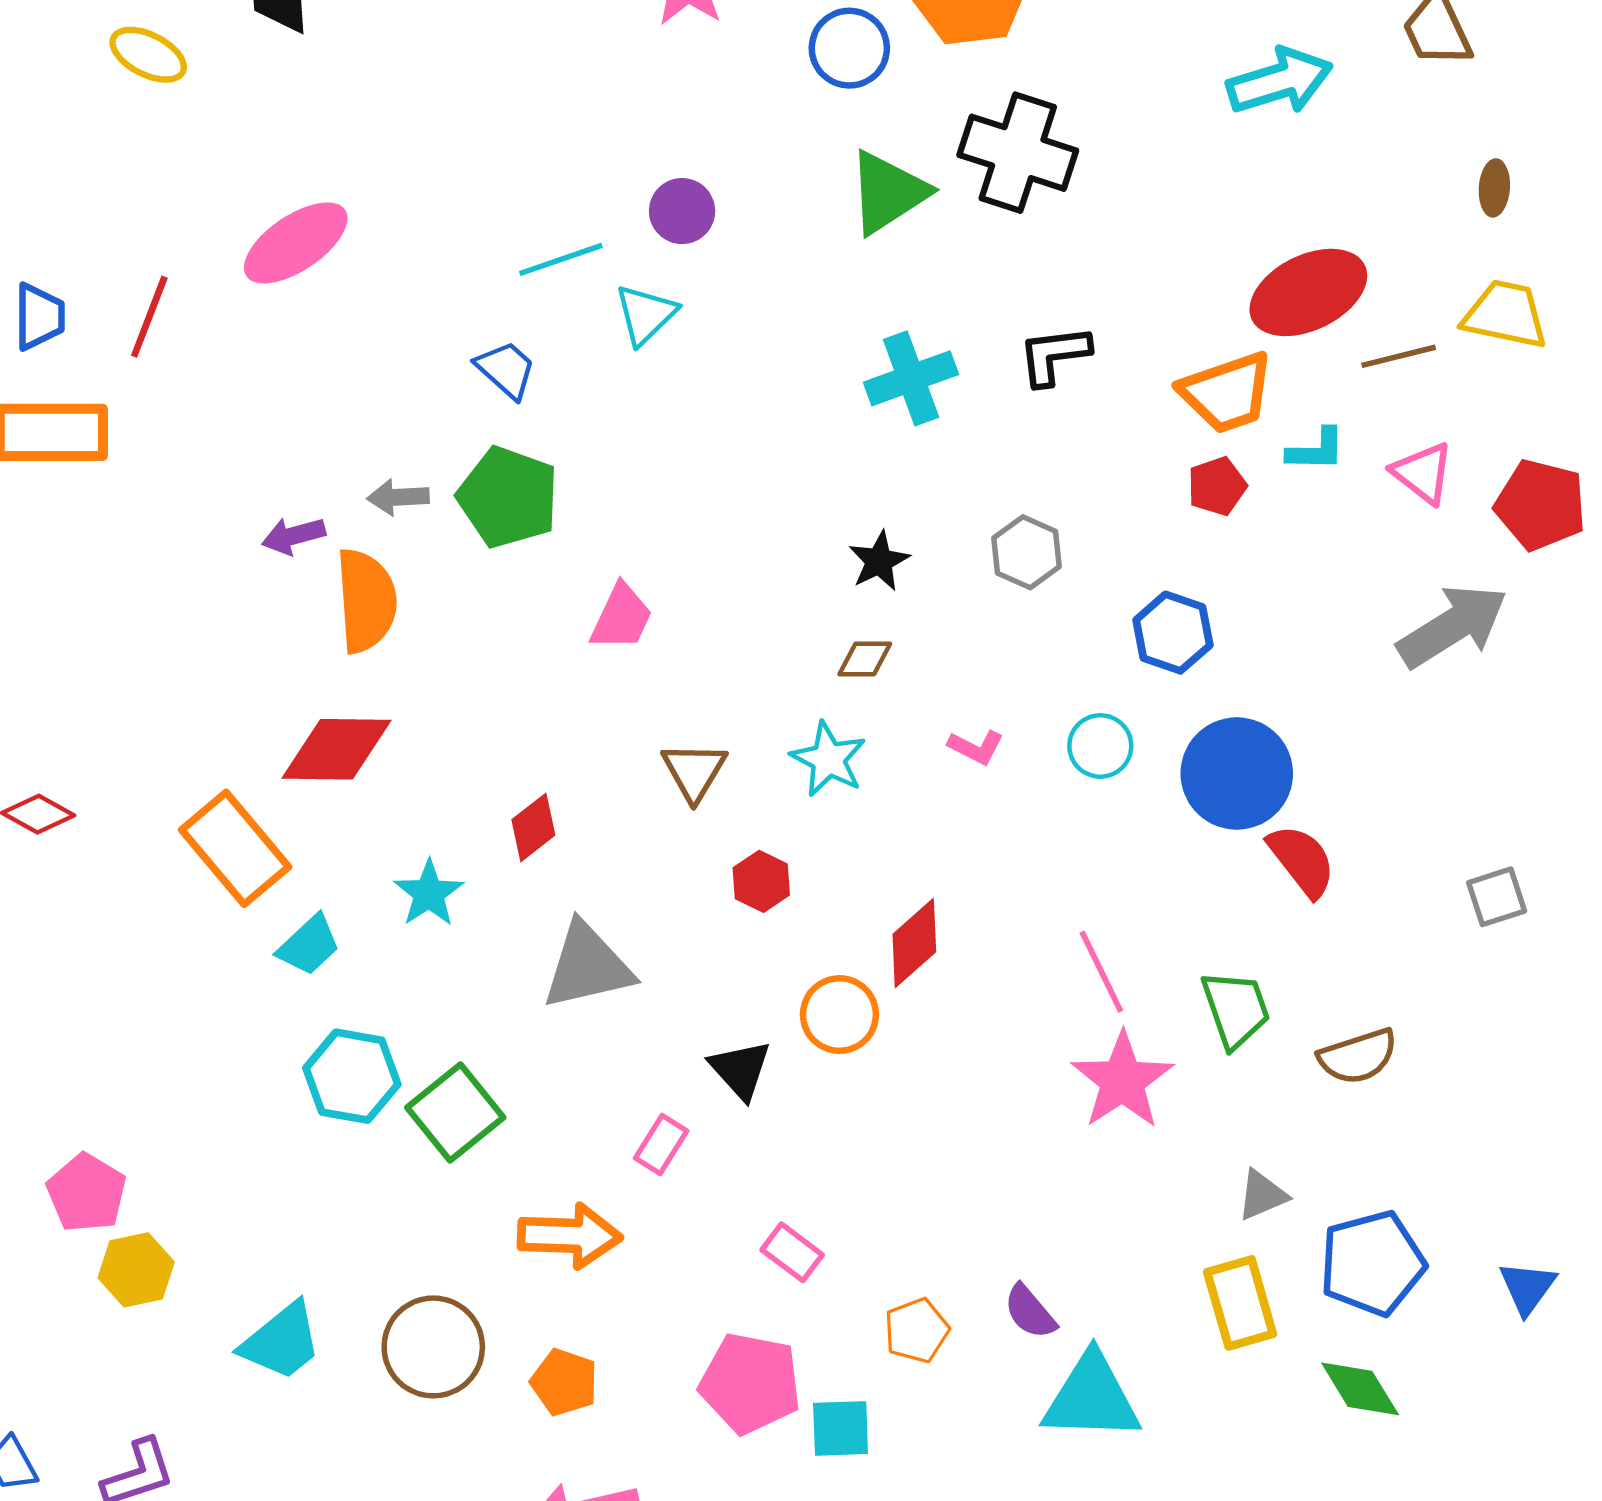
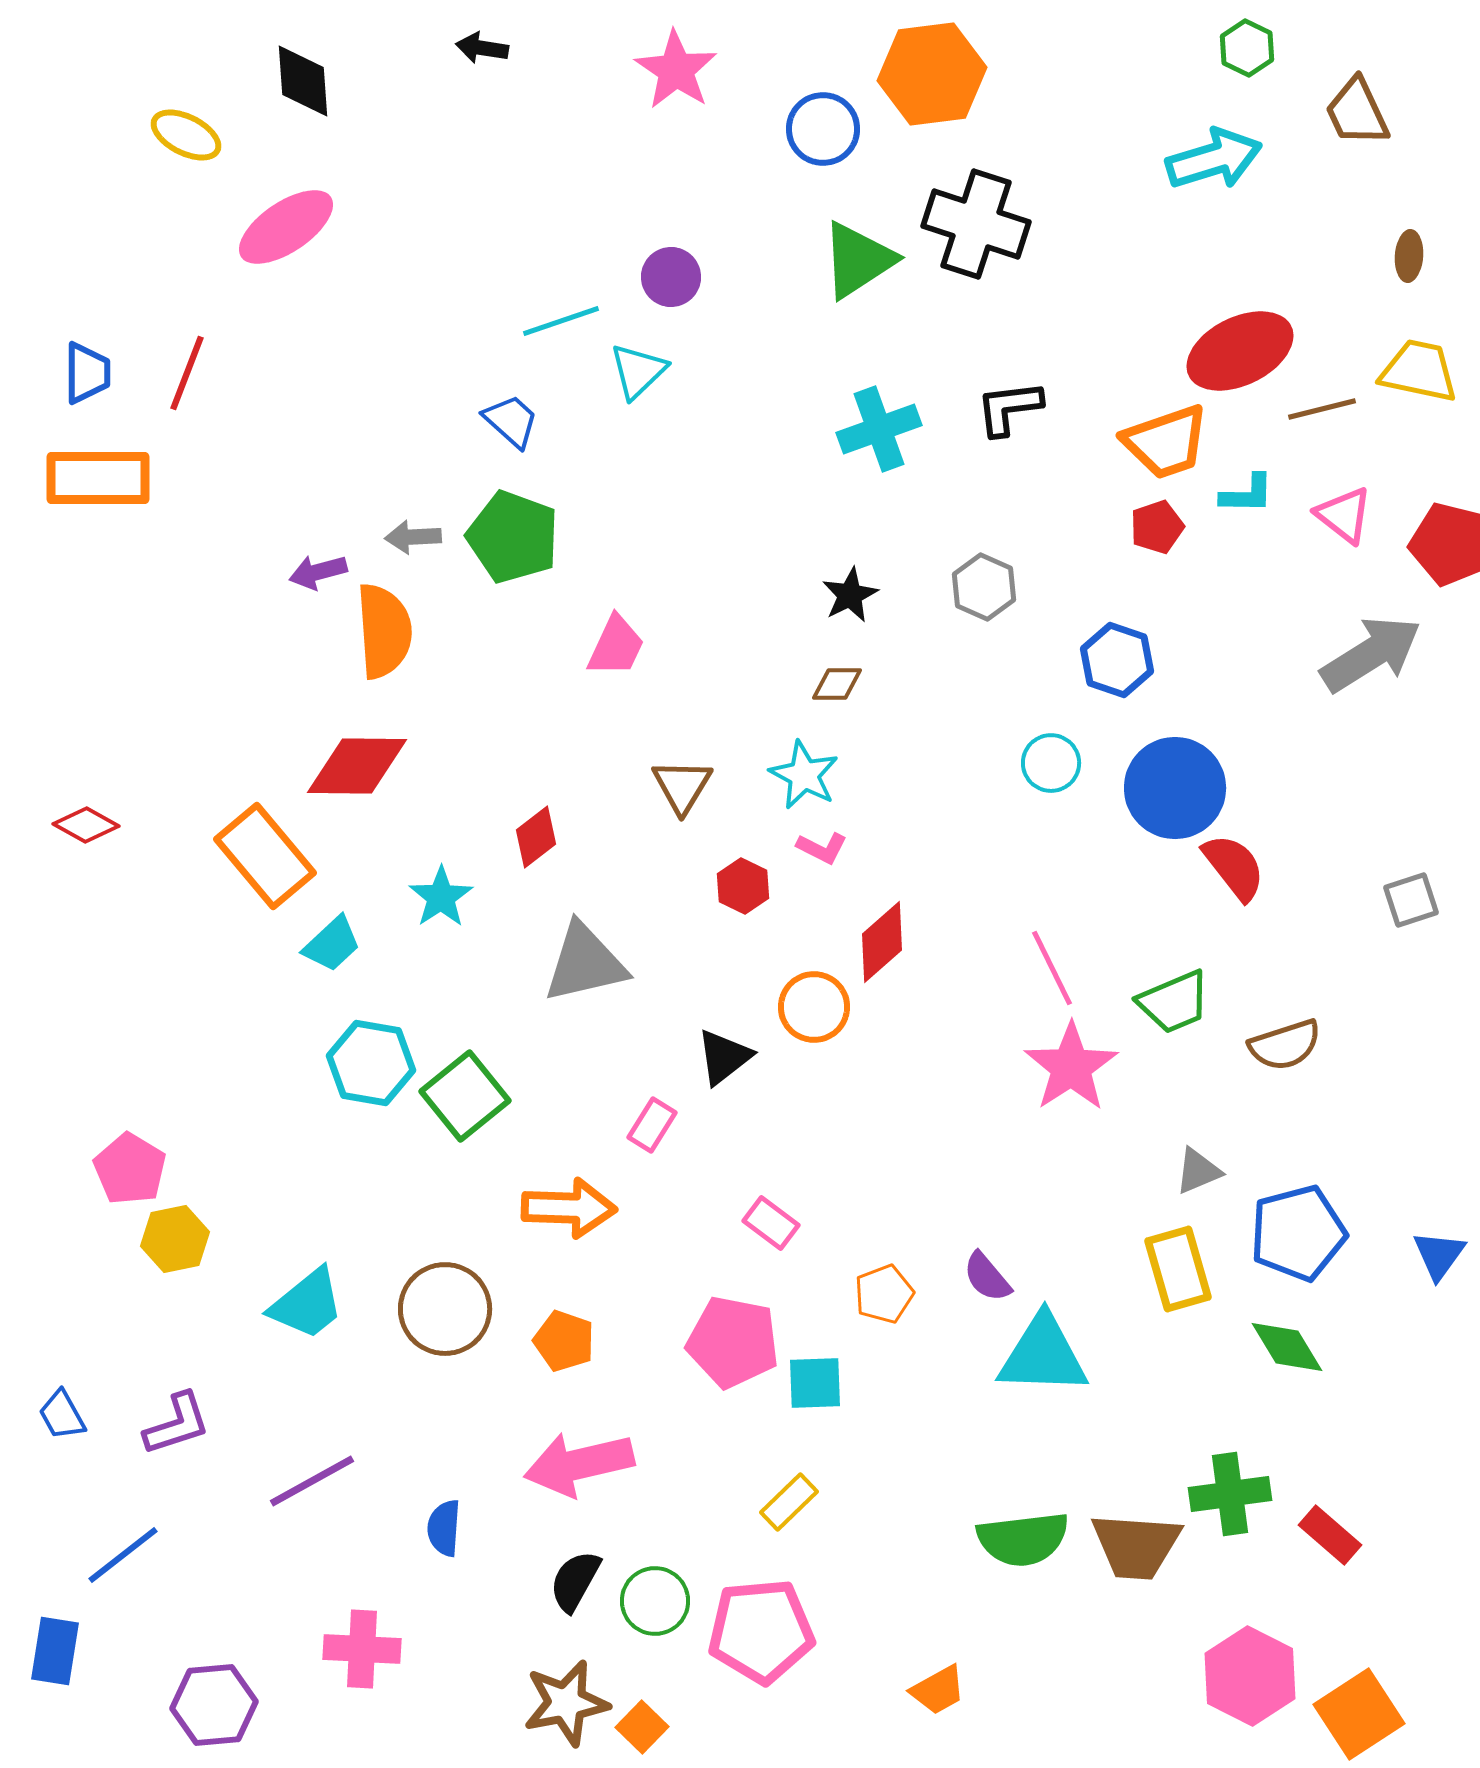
pink ellipse: (296, 243) -> (286, 227), moved
pink L-shape: (976, 747) -> (822, 848), moved
green trapezoid: (1236, 1009) -> (1174, 1002), turned 86
black triangle: (740, 1070) -> (724, 1057), turned 34

